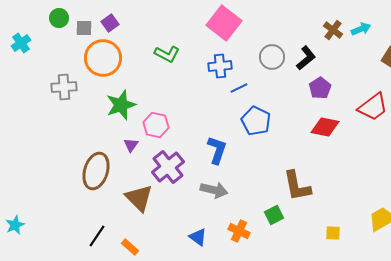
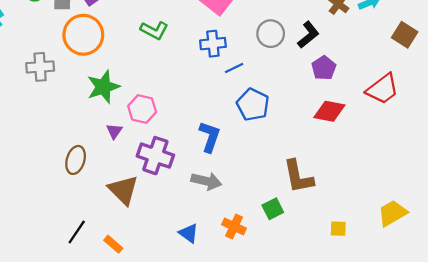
purple cross: (168, 167) -> (155, 156), turned -32
brown ellipse: (96, 171) -> (76, 160), size x0.7

